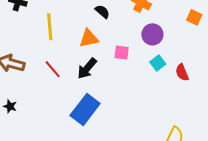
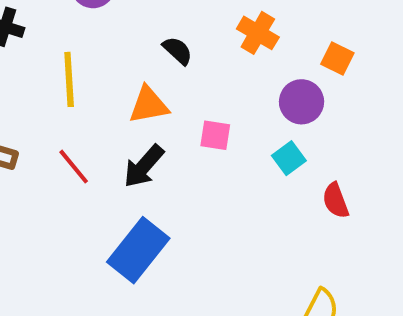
orange square: (194, 17) -> (337, 58), moved
purple circle: (152, 34) -> (302, 102), moved
red semicircle: (182, 72) -> (336, 200), moved

